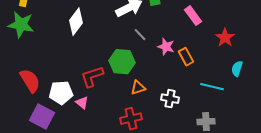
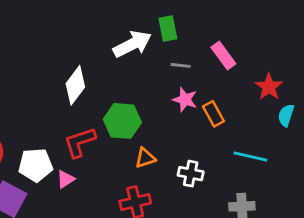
white diamond: (76, 22) -> (75, 85), moved
gray line: (140, 35) -> (181, 65), moved, turned -40
cyan semicircle: (237, 69) -> (286, 115), moved
pink triangle: (82, 103) -> (65, 179), turned 48

